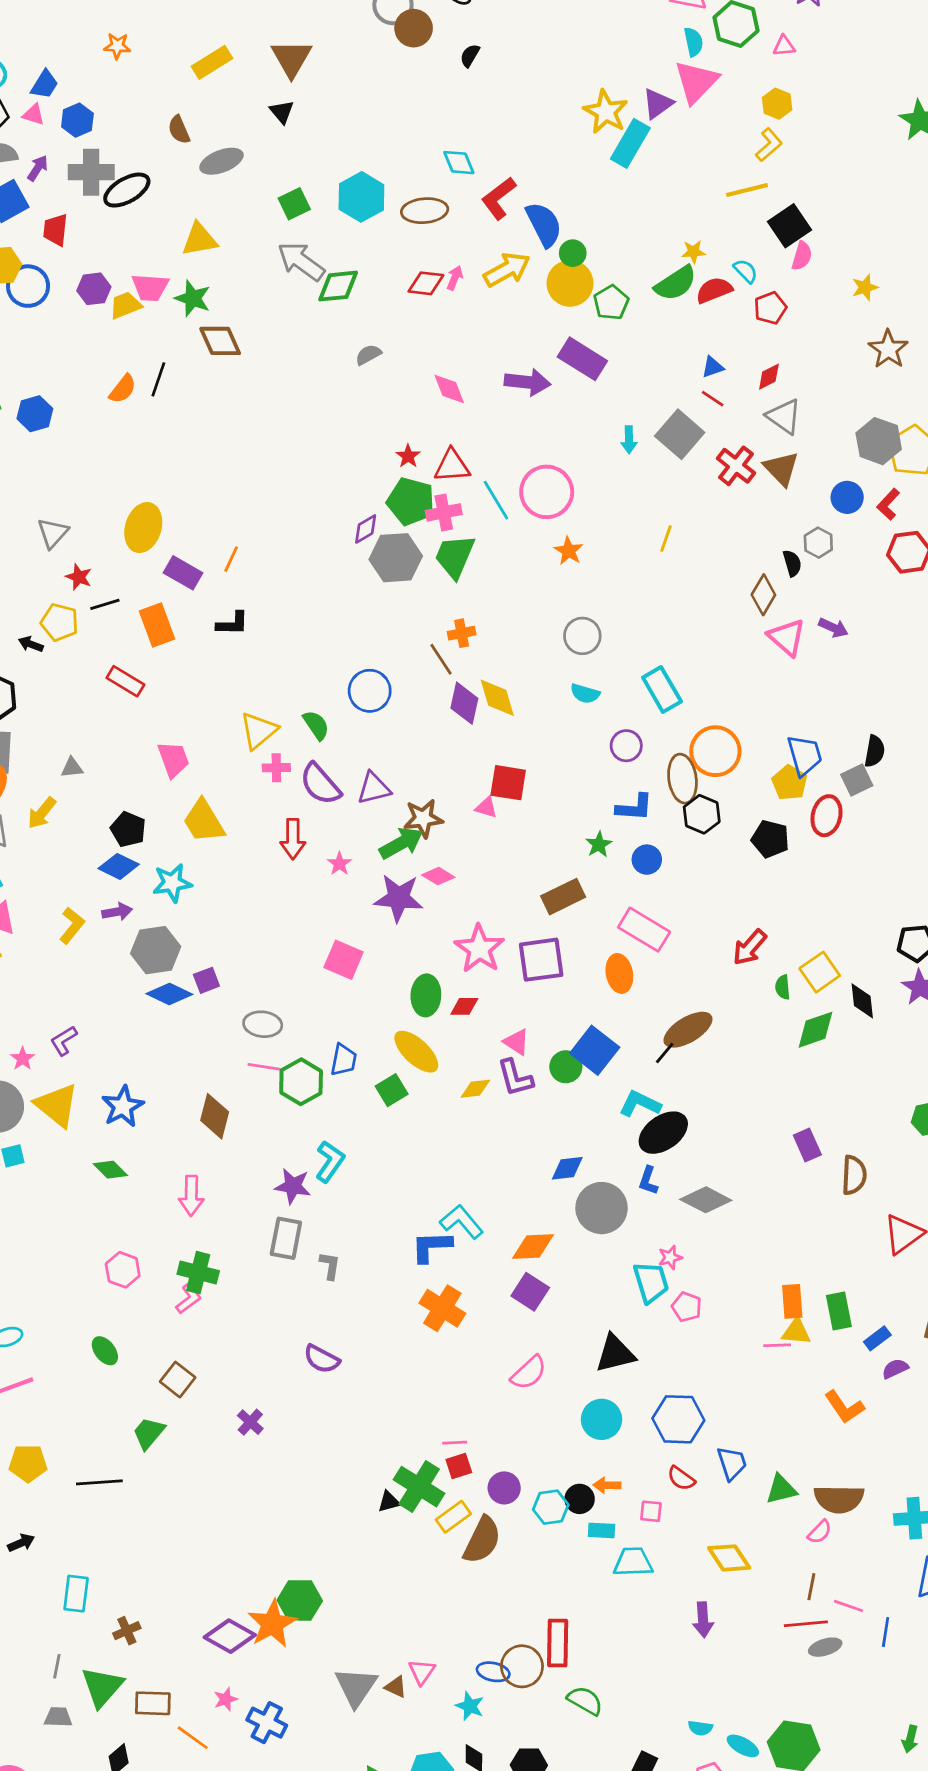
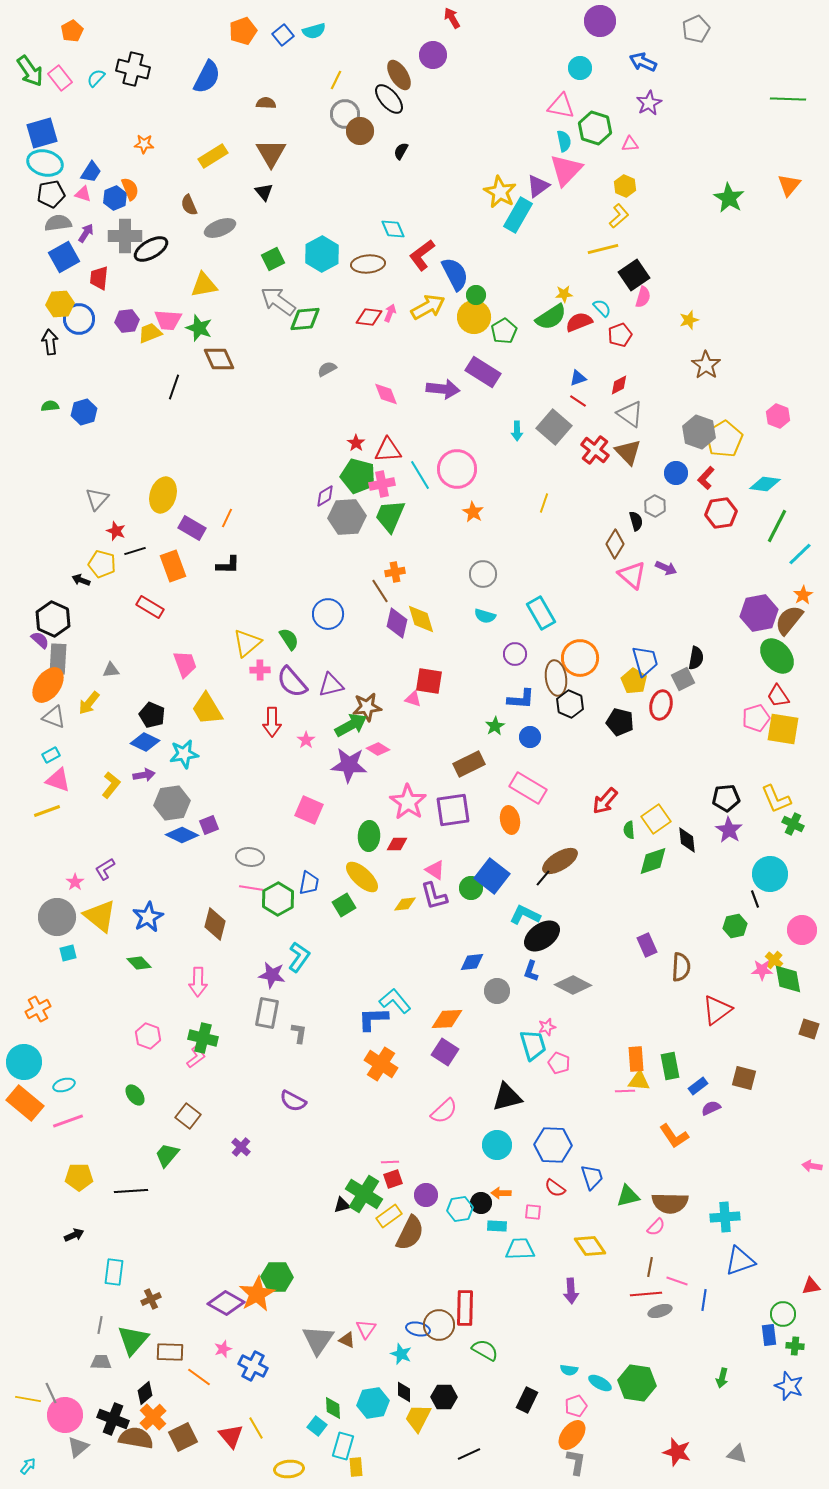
orange semicircle: (123, 389) -> (130, 189), moved, turned -60
gray circle: (602, 1208) -> (497, 991), size x0.7

